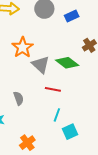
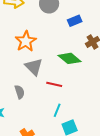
blue rectangle: (72, 16) -> (75, 21), moved
gray triangle: (41, 65) -> (34, 67), moved

